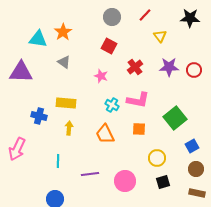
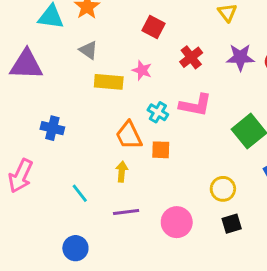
yellow rectangle: (66, 103) -> (109, 82), moved
yellow arrow: (69, 128) -> (122, 172), moved
orange square: (139, 129) -> (161, 150), moved
orange trapezoid: (105, 134) -> (129, 135), moved
cyan line: (58, 161) -> (80, 193), turned -40

